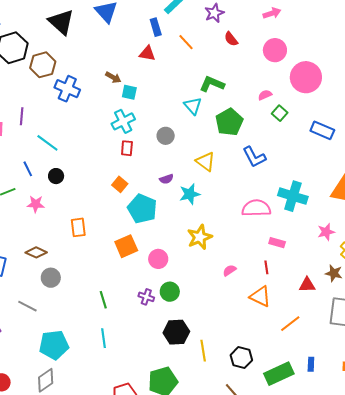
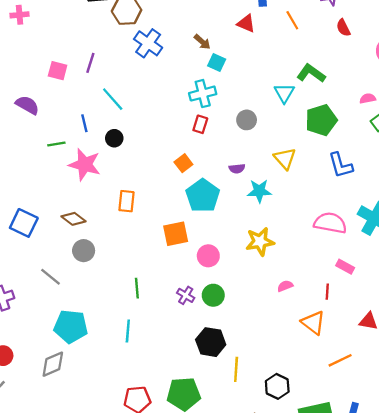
pink star: (36, 204) -> (85, 165), size x1.6

